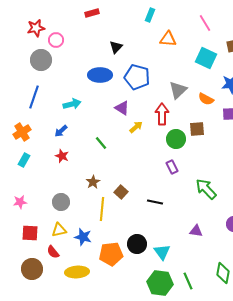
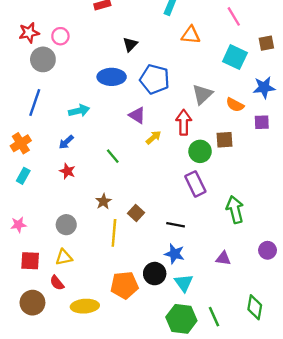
red star: (36, 28) -> (29, 33), moved
purple rectangle: (172, 167) -> (195, 184), size x1.5
green arrow: (206, 189) -> (235, 210), turned 30
blue star: (83, 237) -> (174, 254), moved

